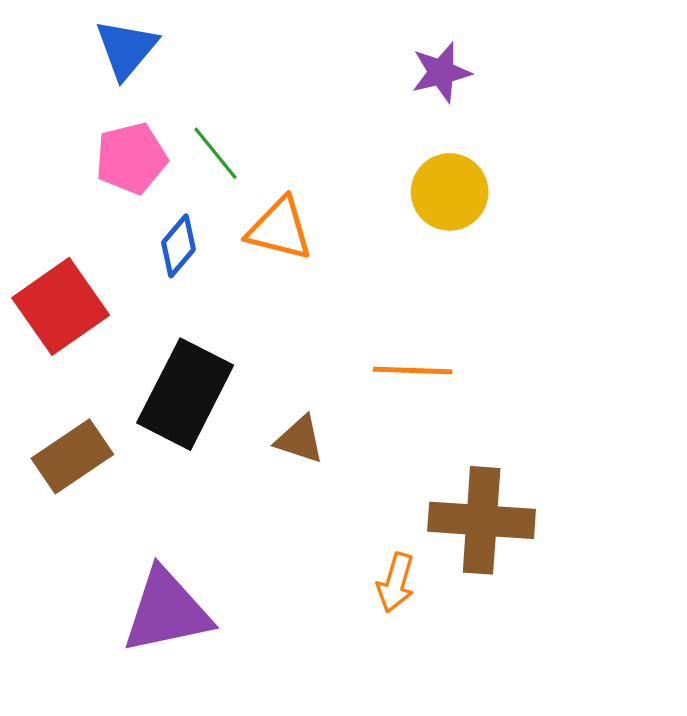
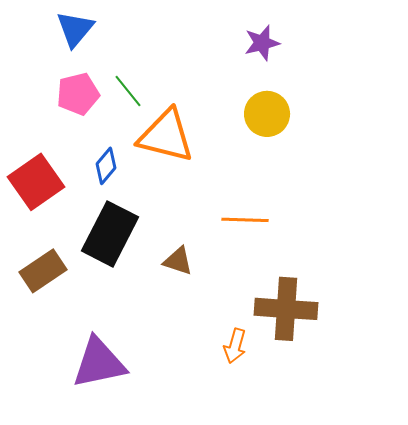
orange triangle: (280, 229) -> (166, 136), size x1.4
blue diamond: (178, 246) -> (106, 166), moved

